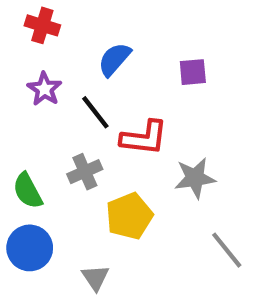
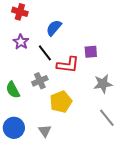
purple square: (193, 72) -> (91, 52), moved
gray star: (195, 178) -> (103, 84), moved
blue circle: (30, 248) -> (14, 128), moved

